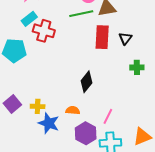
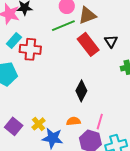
red rectangle: (102, 37) -> (88, 44), turned -30
yellow cross: (38, 106) -> (39, 124), turned -32
pink line: (108, 116) -> (100, 122), moved

